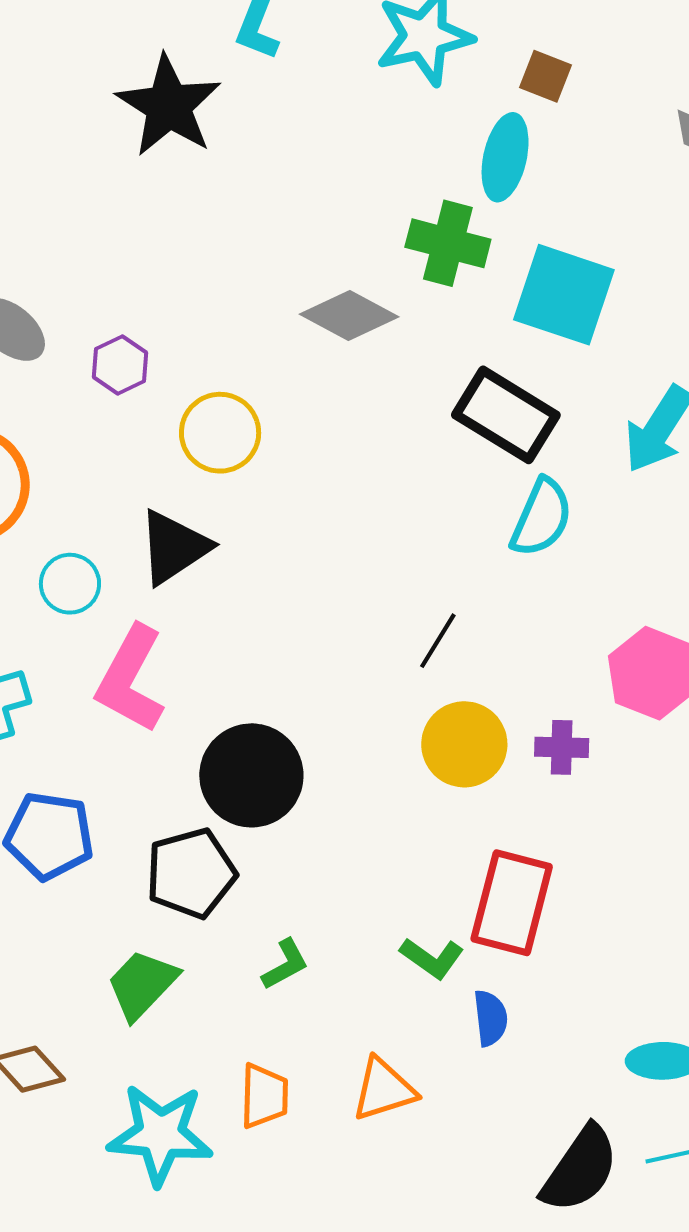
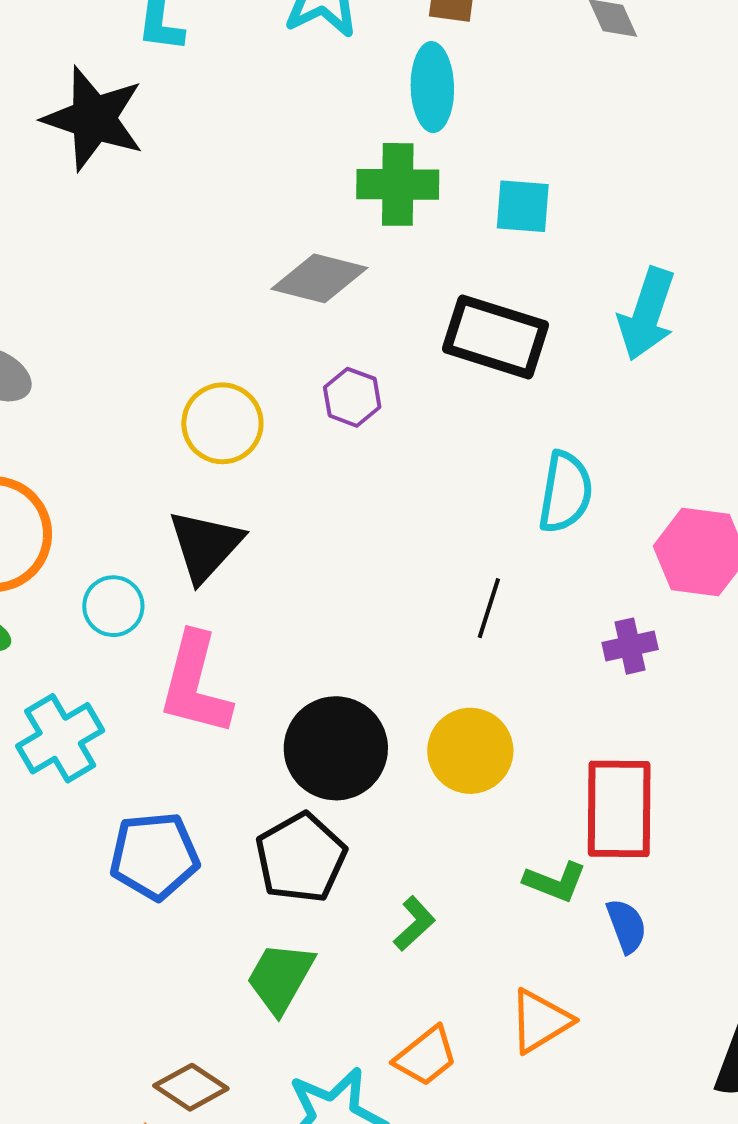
cyan square: (564, 295) -> (523, 206), size x0.6
purple hexagon: (120, 365) -> (352, 397), moved
cyan semicircle: (541, 518) -> (565, 492), moved
black line: (438, 641) -> (489, 608), moved
yellow circle: (464, 744) -> (470, 751), moved
orange trapezoid: (264, 1096) -> (426, 1056), turned 64

